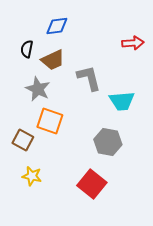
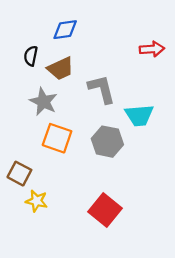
brown square: (23, 140) -> (19, 174), moved
gray hexagon: (108, 142) -> (107, 142), moved

